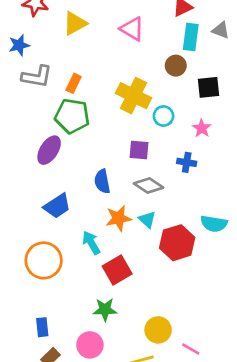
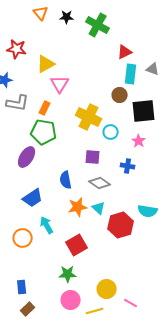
pink triangle: (132, 29) -> (60, 84), moved, turned 30
black square: (208, 87) -> (144, 111), size x1.4
cyan arrow: (91, 243) -> (47, 225), moved
orange circle: (44, 260) -> (23, 238), size x0.7
pink circle: (90, 345) -> (71, 300), moved

